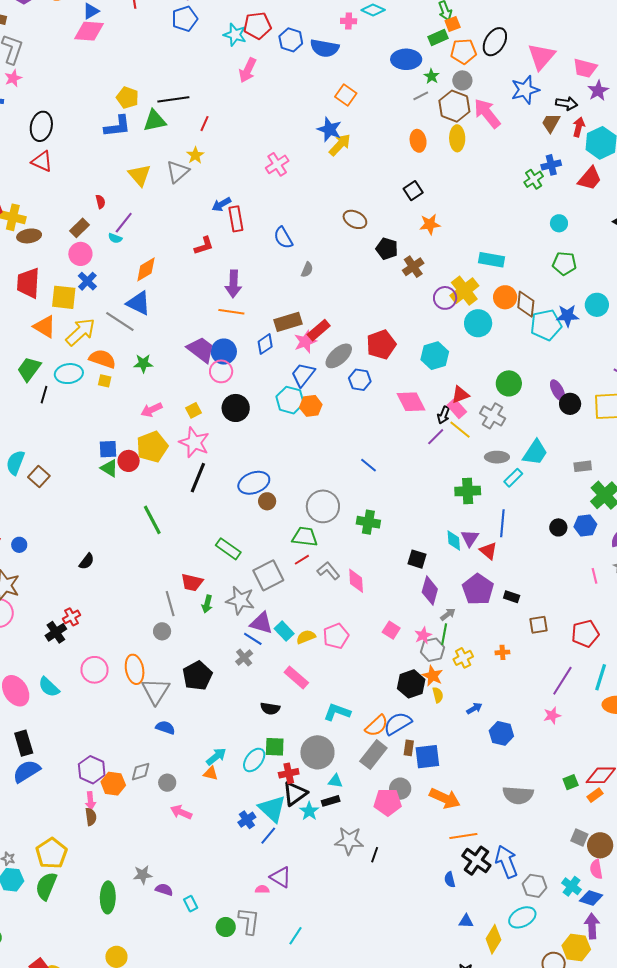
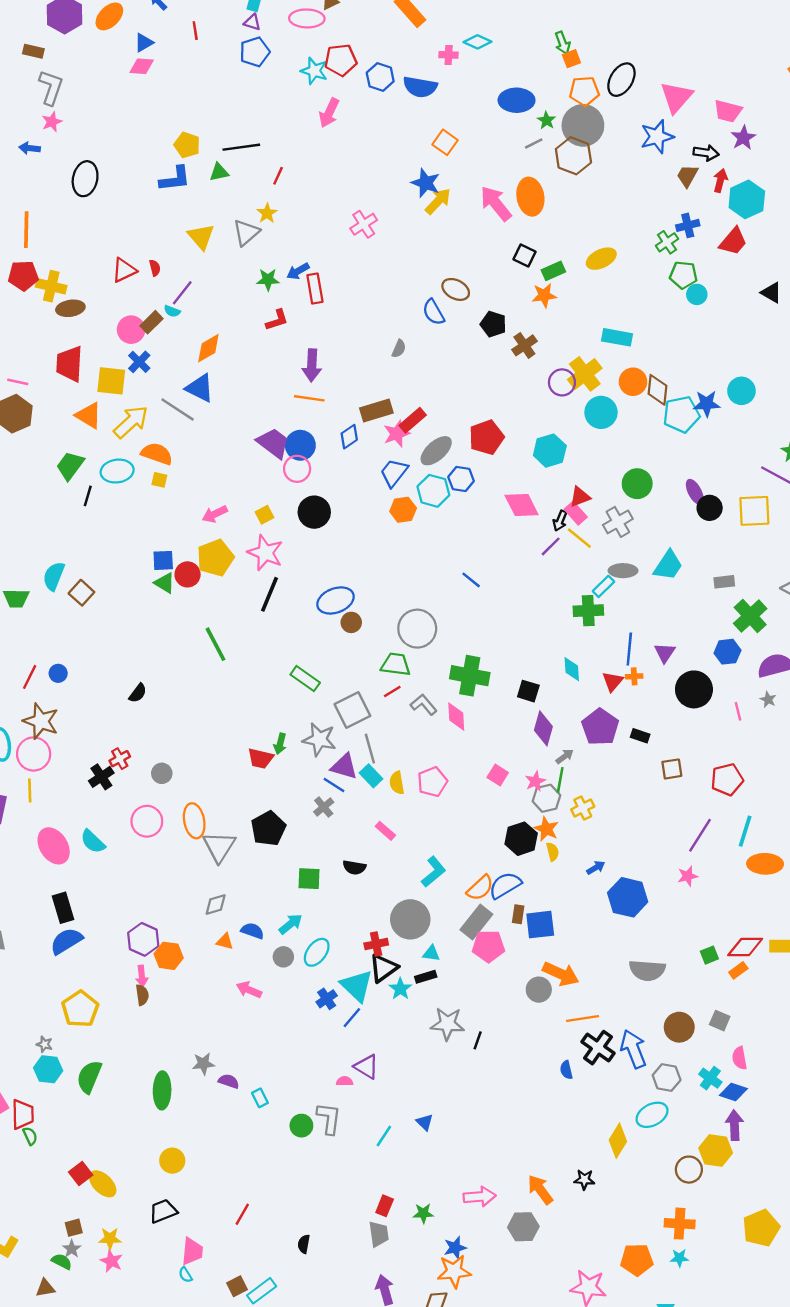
pink diamond: (89, 31) -> (142, 66), size x0.7
green rectangle: (438, 37) -> (553, 271), moved
gray circle: (462, 80) -> (583, 125), size x1.8
pink arrow: (487, 113) -> (496, 204), moved
green triangle: (155, 121) -> (219, 172), size x0.7
yellow ellipse: (457, 138) -> (601, 259), moved, turned 65
orange ellipse: (418, 141) -> (530, 197), size x1.4
red triangle: (42, 161) -> (124, 270), moved, turned -50
black square: (413, 191) -> (524, 256), turned -30
brown rectangle: (79, 228) -> (152, 322), moved
blue semicircle: (283, 238) -> (433, 312), moved
green pentagon: (564, 264) -> (683, 275), moved
green star: (143, 363) -> (268, 280), moved
cyan hexagon: (290, 400) -> (433, 491), moved
gray cross: (493, 416) -> (618, 522), turned 30
cyan rectangle: (513, 478) -> (603, 586), moved
green cross: (368, 522) -> (470, 676), moved, size x1.4
black circle: (558, 527) -> (694, 689), moved, size x1.8
purple triangle: (470, 538) -> (665, 653), moved
red triangle: (488, 551) -> (613, 681), turned 30
red trapezoid: (192, 582) -> (261, 758), moved
gray line: (170, 604) -> (370, 749), moved
gray circle: (162, 631) -> (162, 773), moved
yellow semicircle: (306, 637) -> (397, 783), turned -78
orange cross: (502, 652) -> (634, 676), moved
pink rectangle: (296, 678) -> (385, 831), size x0.7
cyan L-shape: (337, 712) -> (433, 872), turned 120
blue semicircle: (165, 728) -> (252, 931), moved
blue hexagon: (501, 733) -> (628, 897), size x1.4
green square: (275, 747) -> (309, 879), moved
cyan ellipse: (254, 760) -> (317, 952), moved
gray diamond: (141, 772) -> (216, 904), moved
orange triangle: (211, 773) -> (225, 941), moved
gray circle: (167, 783) -> (283, 957), moved
gray circle: (400, 789) -> (539, 990), moved
pink pentagon: (388, 802) -> (488, 946), moved
brown circle: (600, 845) -> (679, 1027), moved
yellow pentagon: (51, 853) -> (80, 1009), moved
blue triangle: (466, 921) -> (425, 1122), moved, turned 42

